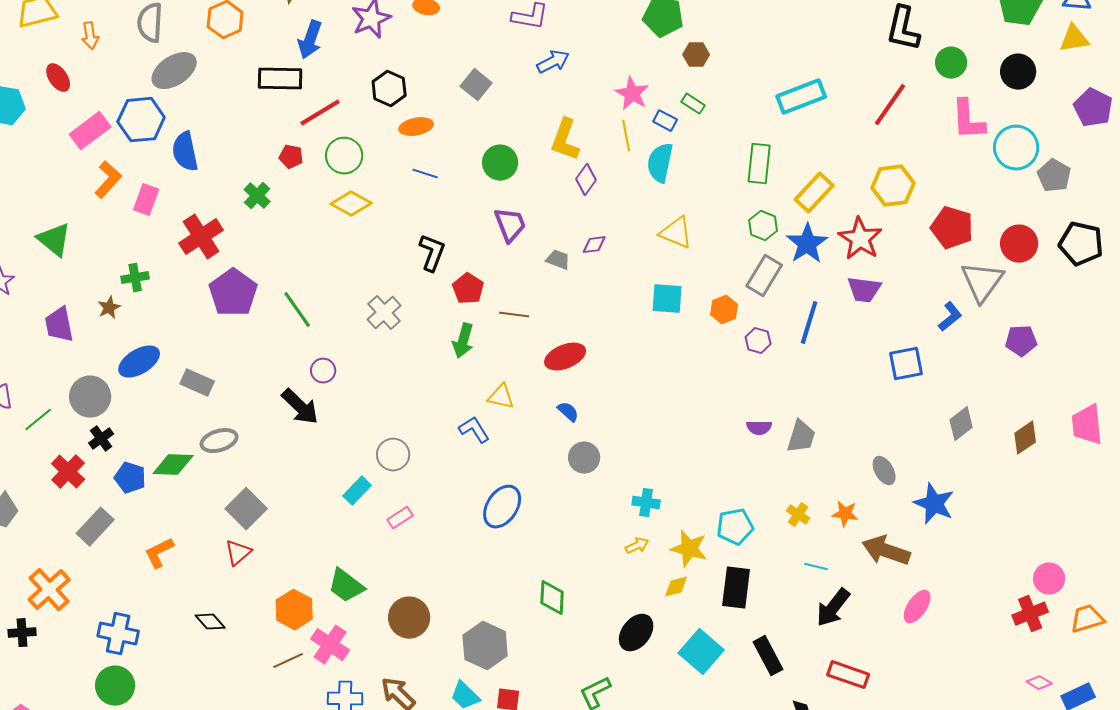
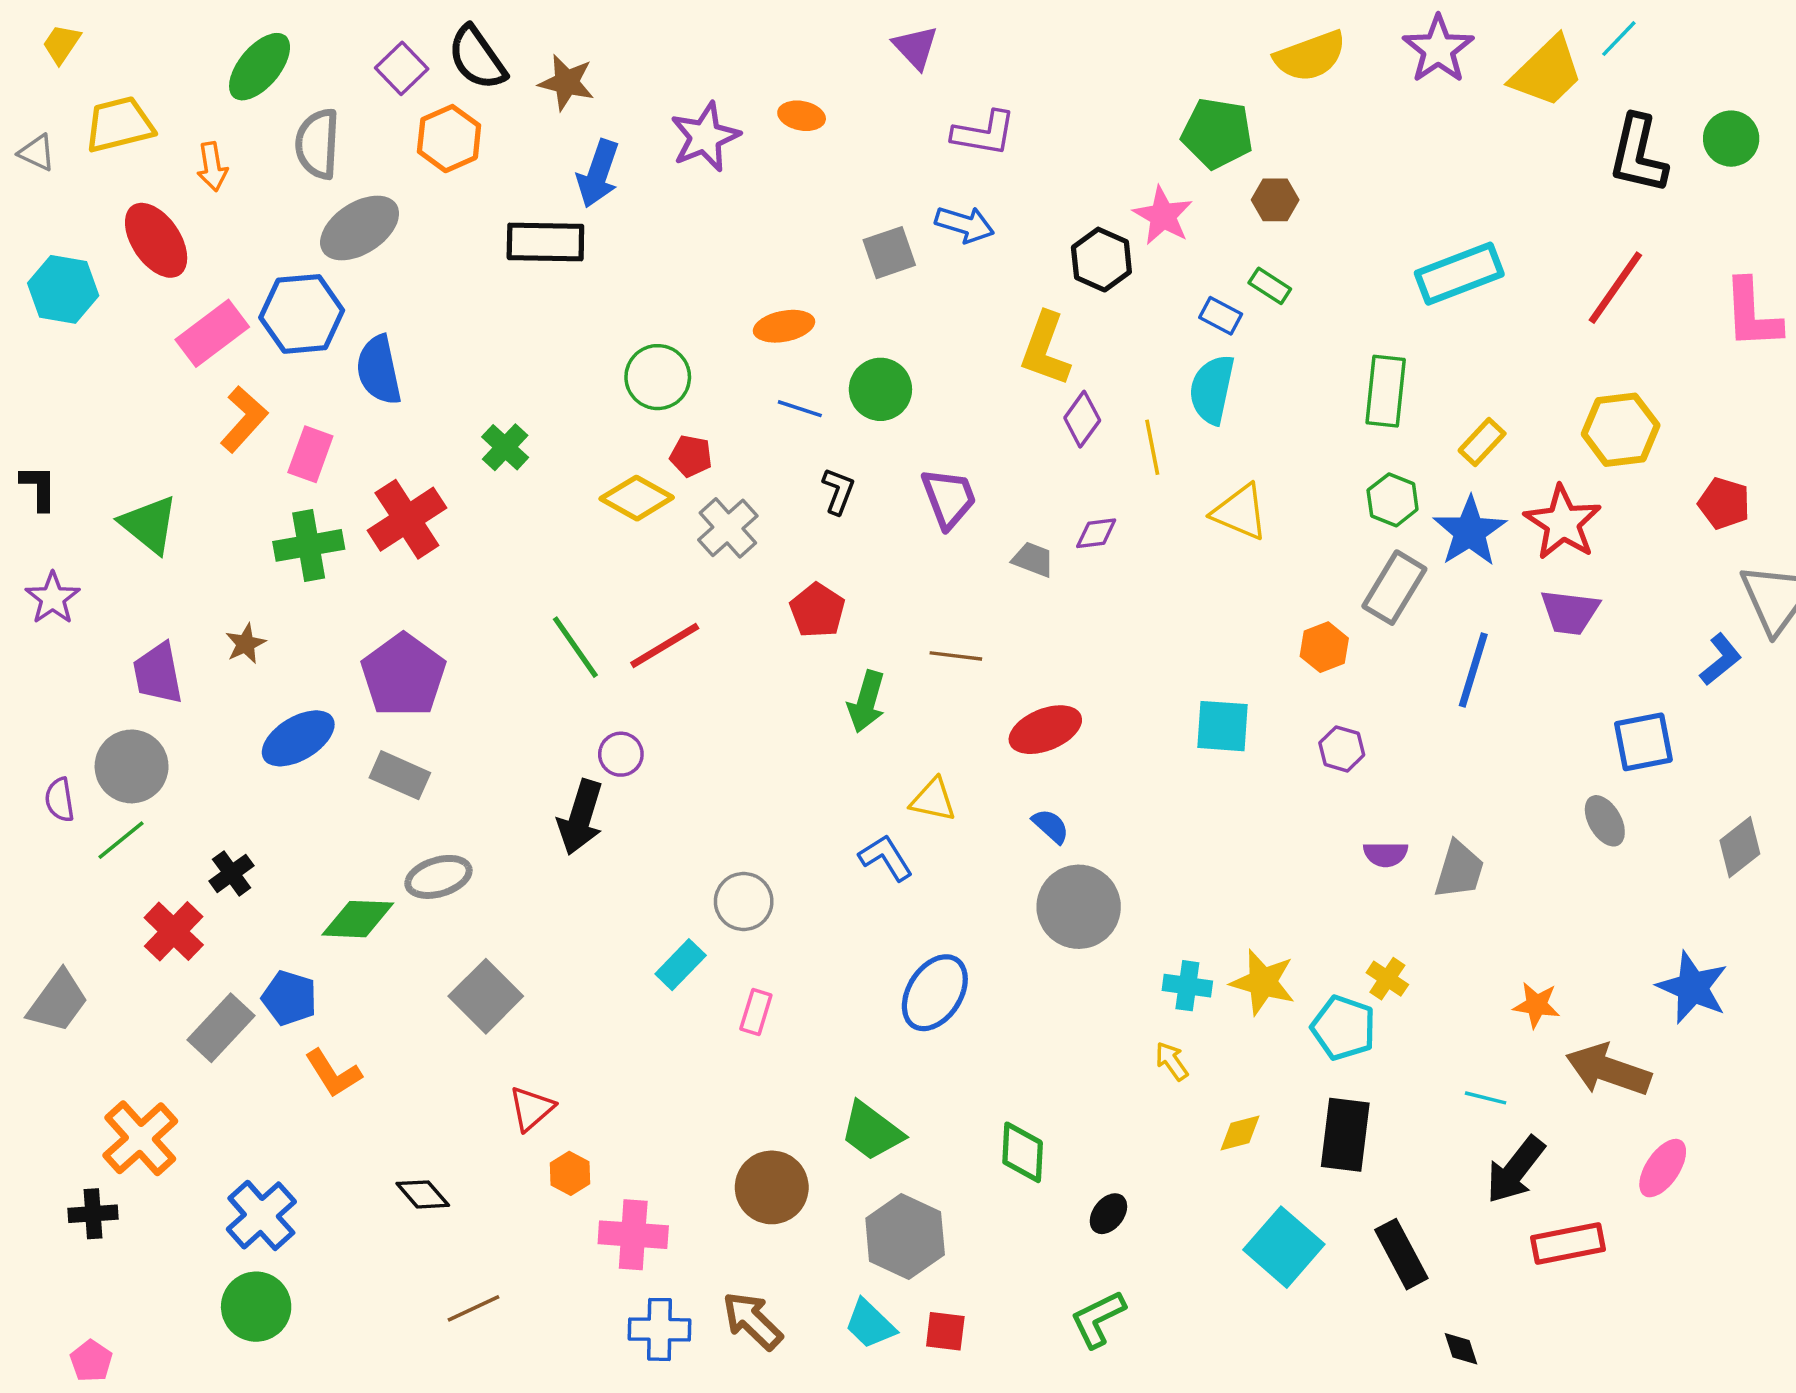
blue arrow: (553, 62) -> (965, 224), moved, turned 44
green circle: (951, 63) -> (1731, 139), moved
red ellipse: (58, 78) -> (156, 240), size x1.5
gray square: (476, 85) -> (889, 253), turned 32
black hexagon: (389, 89) -> (1101, 260), moved
pink star: (632, 94) -> (1163, 216), moved
red line: (320, 113) -> (665, 645), moved
yellow line: (626, 136) -> (1152, 447), moved
red pentagon: (291, 157) -> (691, 456), moved
green circle: (500, 163) -> (880, 389), moved
yellow rectangle: (814, 193) -> (1482, 442), size x0.7
yellow diamond: (351, 204) -> (637, 498), moved
red pentagon: (952, 228) -> (1724, 503), size x0.7
black L-shape: (432, 253) -> (838, 491), moved, size x0.7
green cross: (135, 278) -> (309, 545), moved, size x1.4
red pentagon: (468, 289) -> (817, 610), moved
purple pentagon: (233, 293) -> (403, 675), moved
cyan square: (667, 299) -> (1222, 726), moved
gray cross: (384, 313) -> (728, 528), moved
purple hexagon: (758, 341) -> (1342, 749), moved
gray circle: (90, 397) -> (132, 766), moved
black arrow: (300, 407) -> (581, 817), turned 63
gray circle: (584, 458) -> (1079, 907), size x1.5
gray ellipse: (884, 471) -> (1605, 821), moved
blue pentagon: (130, 478) -> (289, 998), moved
yellow cross: (798, 515) -> (1387, 979), moved
pink rectangle: (400, 518) -> (756, 1012), turned -40
cyan pentagon: (735, 527) -> (1343, 1028), turned 30
yellow arrow: (637, 546) -> (1172, 1061), turned -100
yellow star: (689, 549) -> (1263, 982), moved
orange L-shape: (159, 553) -> (333, 1073), turned -96
red triangle: (238, 553) -> (531, 1108), moved
green trapezoid: (346, 586) -> (872, 1131), moved
orange hexagon: (294, 610) -> (570, 1173), size x0.6
black ellipse: (636, 633) -> (1108, 1214), moved, size x0.6
blue cross: (118, 634) -> (261, 1215), turned 36
pink cross: (330, 645) -> (633, 1235), turned -30
brown line: (288, 661) -> (474, 1308), moved
red rectangle: (848, 675) -> (1568, 1244), moved, turned -30

